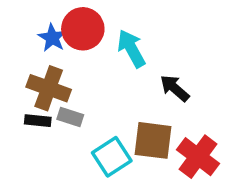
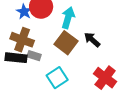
cyan arrow: (131, 49) -> (68, 18), turned 45
black rectangle: (38, 121) -> (16, 58), size x1.5
brown square: (153, 140) -> (66, 43), moved, turned 30

